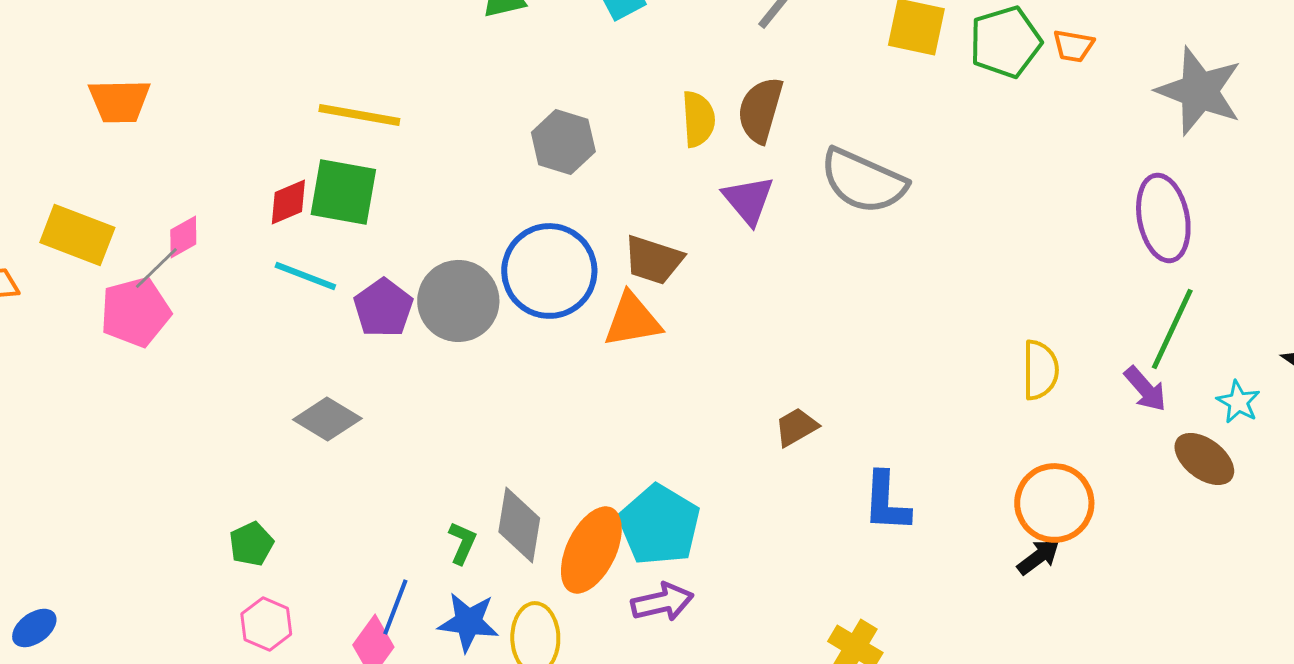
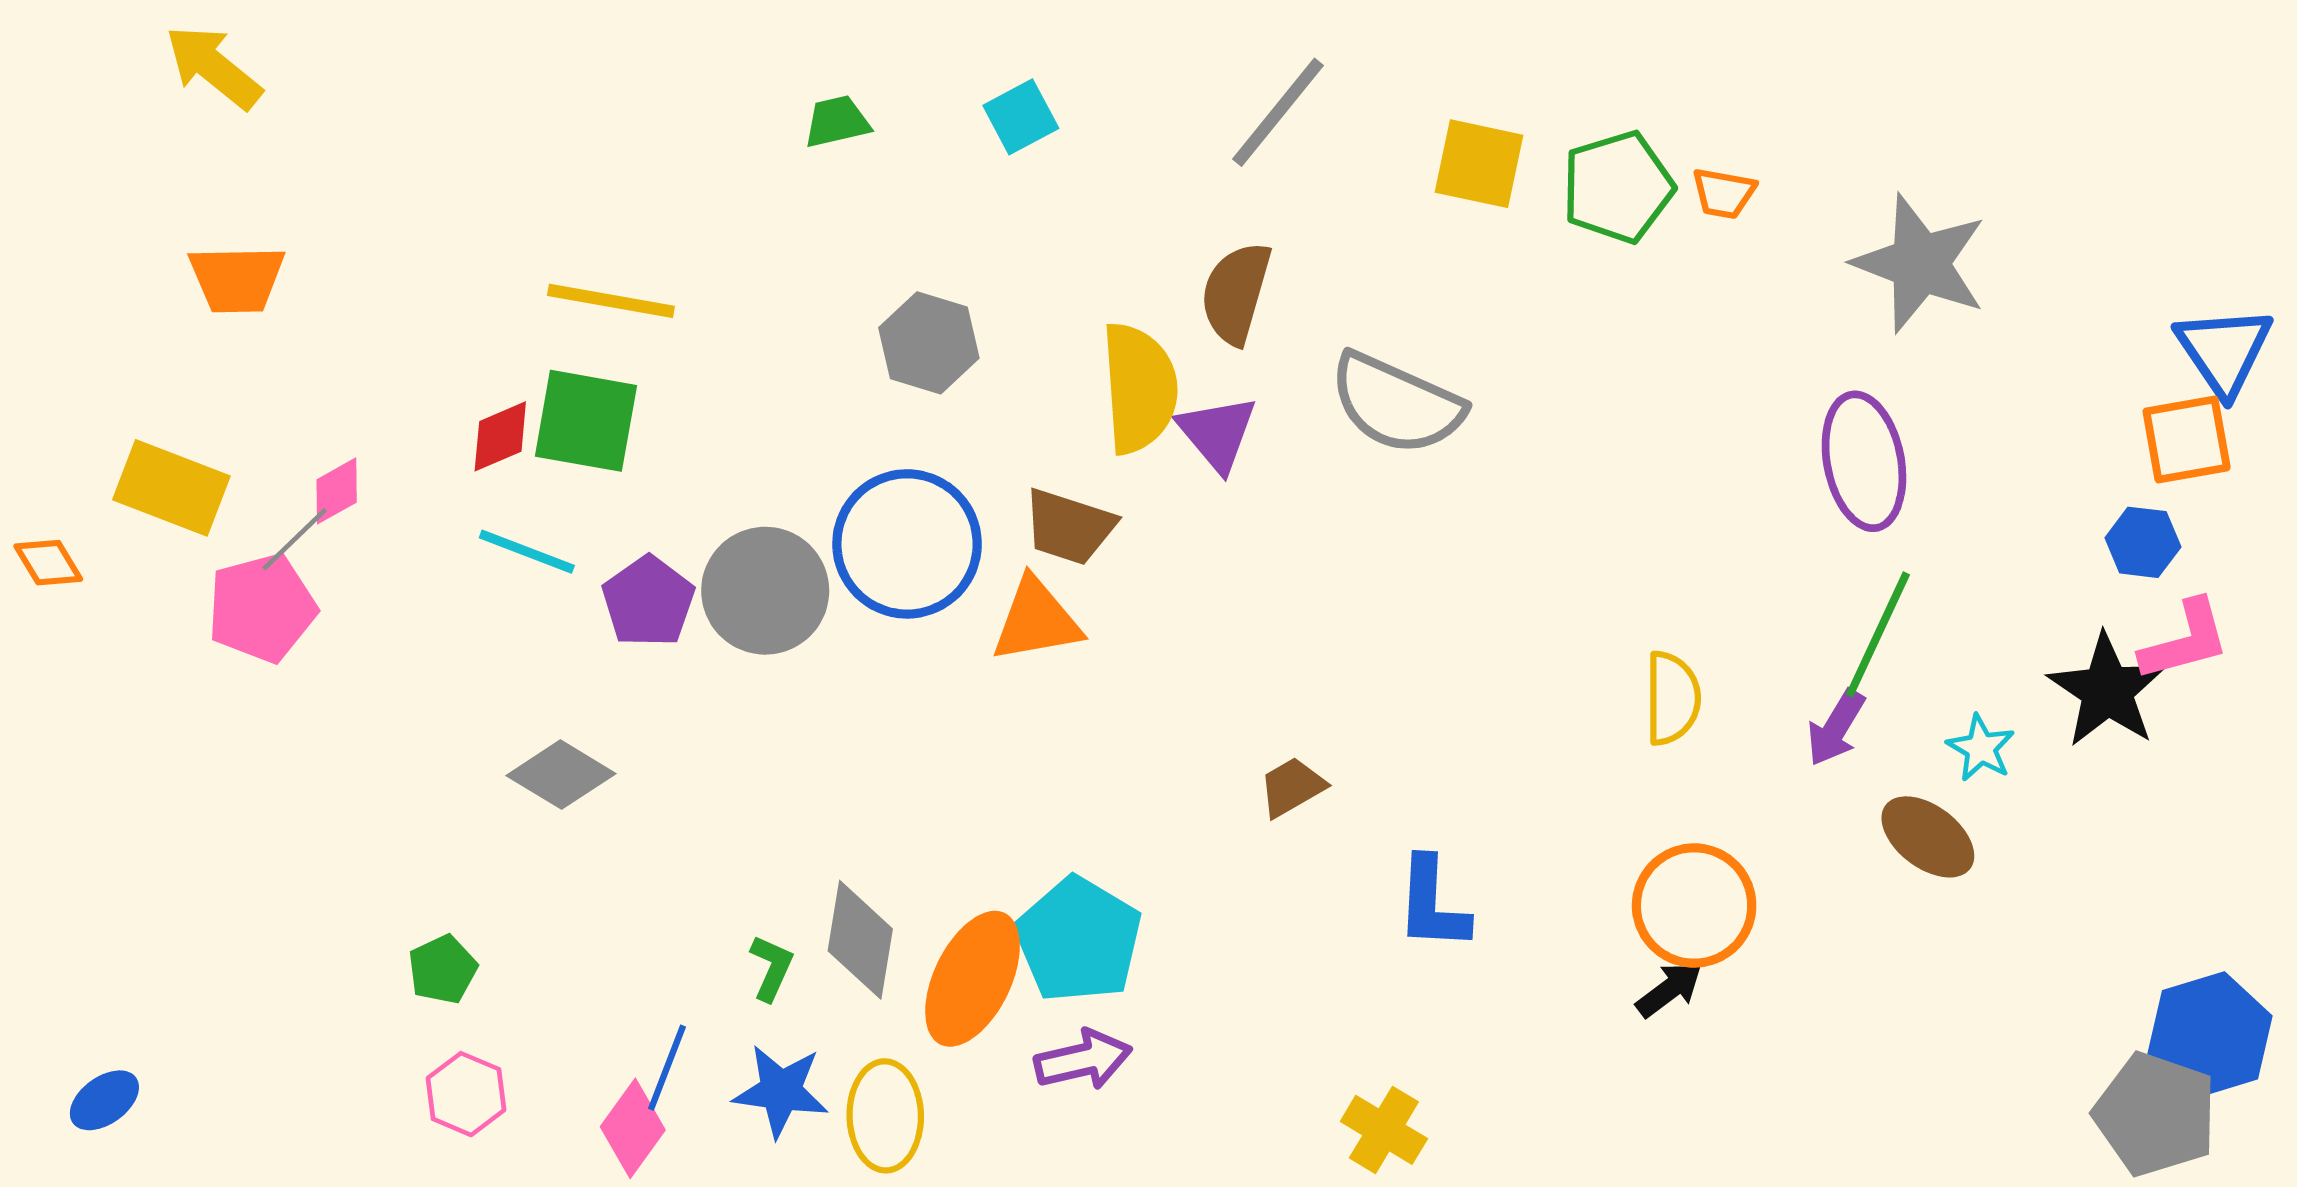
yellow semicircle: (698, 119) -> (1139, 388), moved, size x1.5
purple arrow: (1145, 389) -> (1836, 728), turned 72

